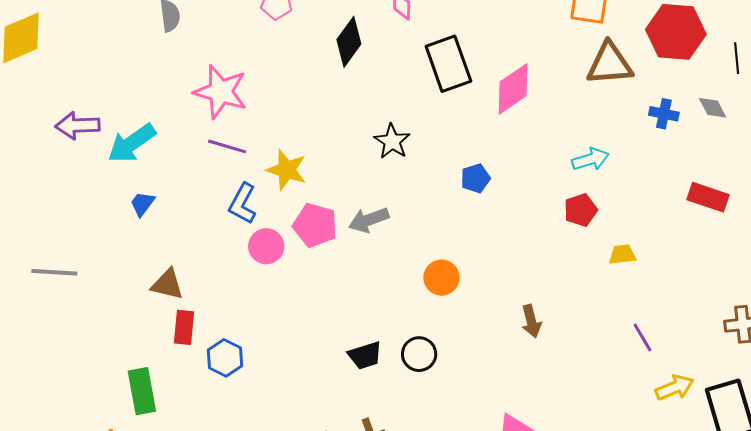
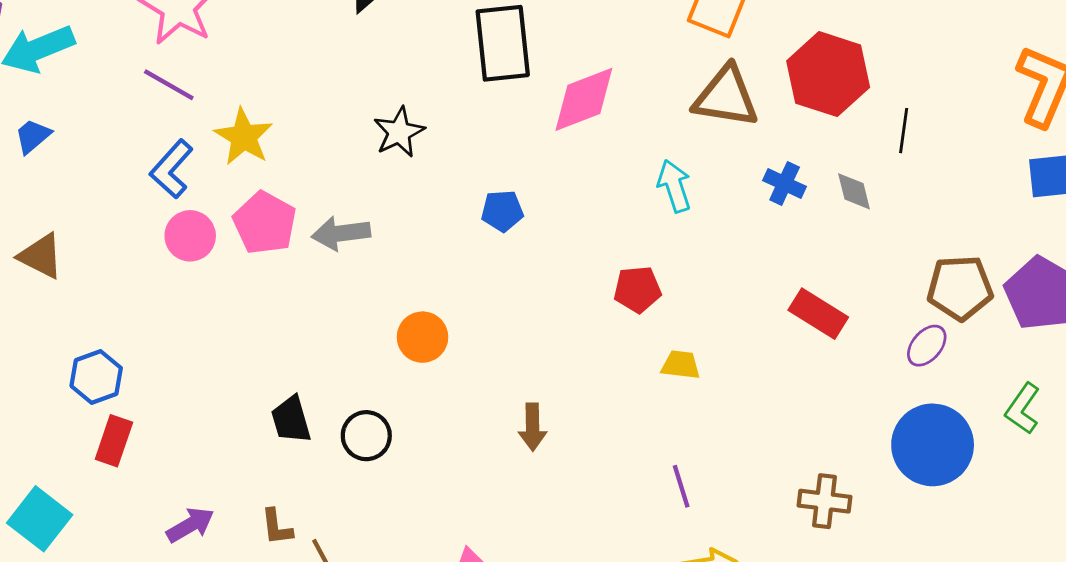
cyan arrow: (591, 159) -> (674, 186), moved, turned -105
red rectangle: (184, 327) -> (114, 441), moved
black trapezoid: (365, 355) -> (291, 420), turned 78

